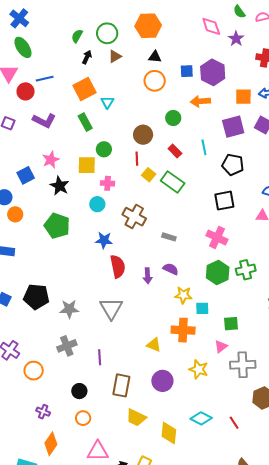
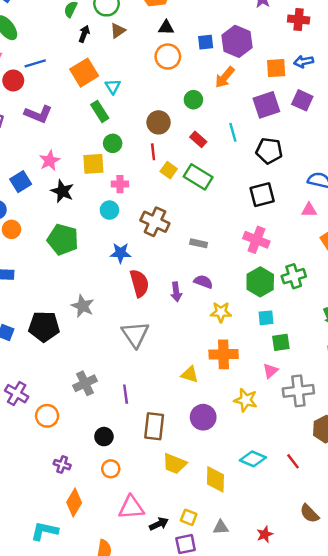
orange arrow: (200, 101) -> (225, 77), turned -42
green rectangle: (85, 122) -> (100, 111), moved
cyan square: (202, 308) -> (266, 318), moved
gray star: (69, 309) -> (83, 306), moved, turned 30

